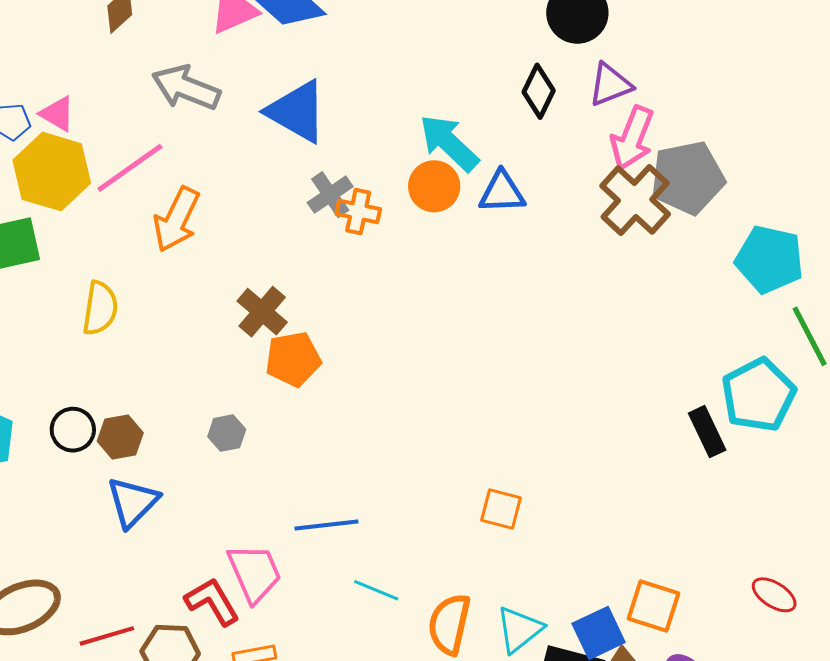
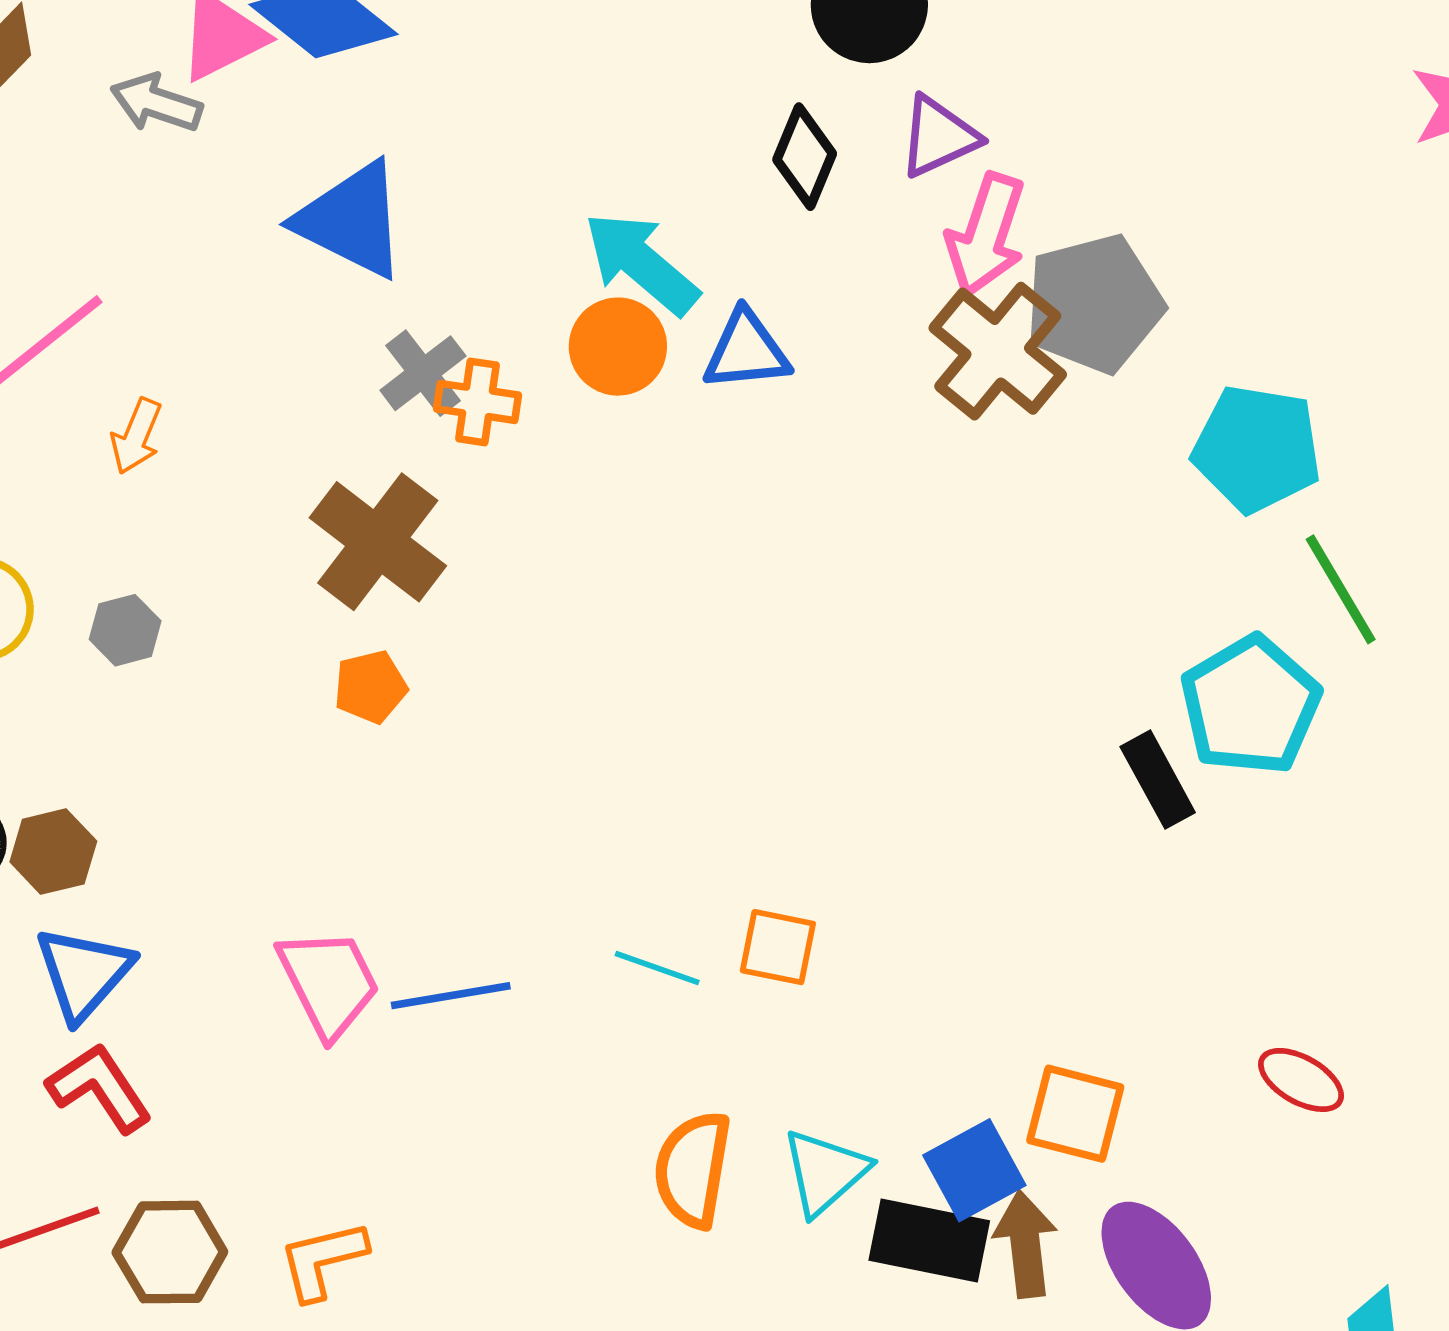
gray arrow: (186, 88) -> (156, 103), moved, size x0.7
orange arrow: (177, 220) -> (136, 436), size x0.6
brown cross: (262, 312) -> (378, 542), moved, size x1.4
orange pentagon: (293, 359) -> (370, 687), size x0.7
gray hexagon: (227, 433) -> (125, 630), moved
pink trapezoid: (254, 573) -> (329, 982), moved
cyan line: (376, 590) -> (657, 968), moved
red L-shape: (212, 602) -> (99, 1088), moved

